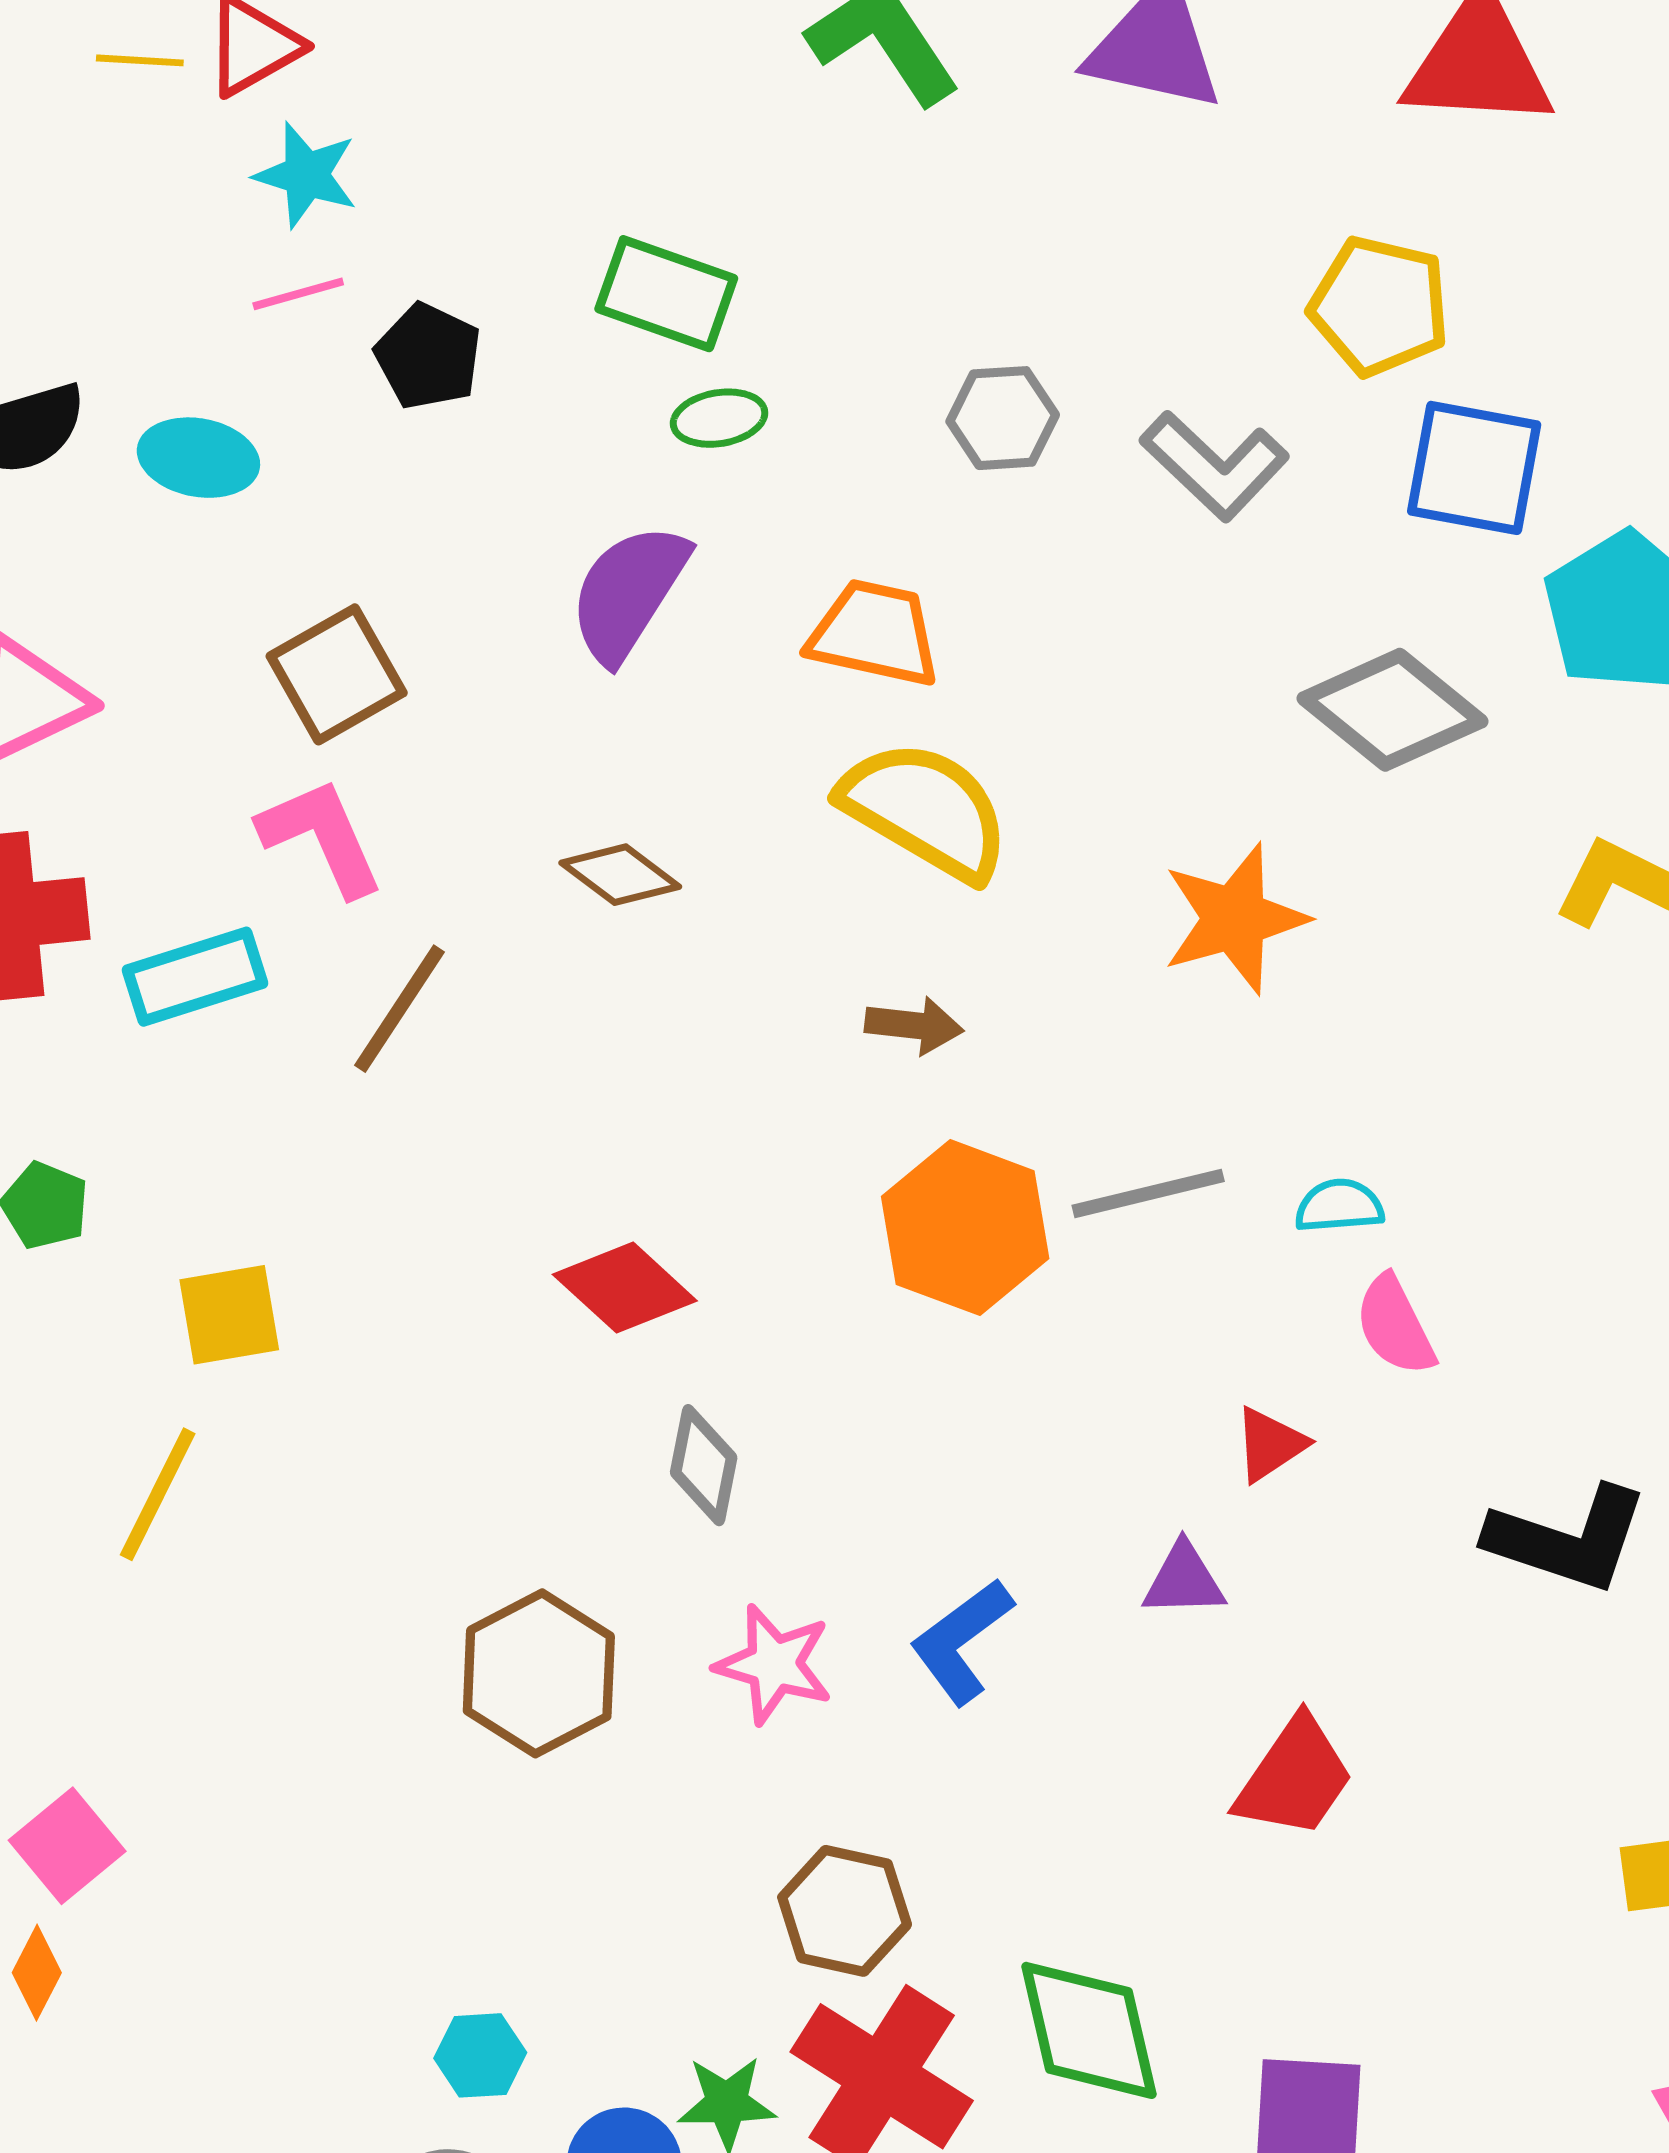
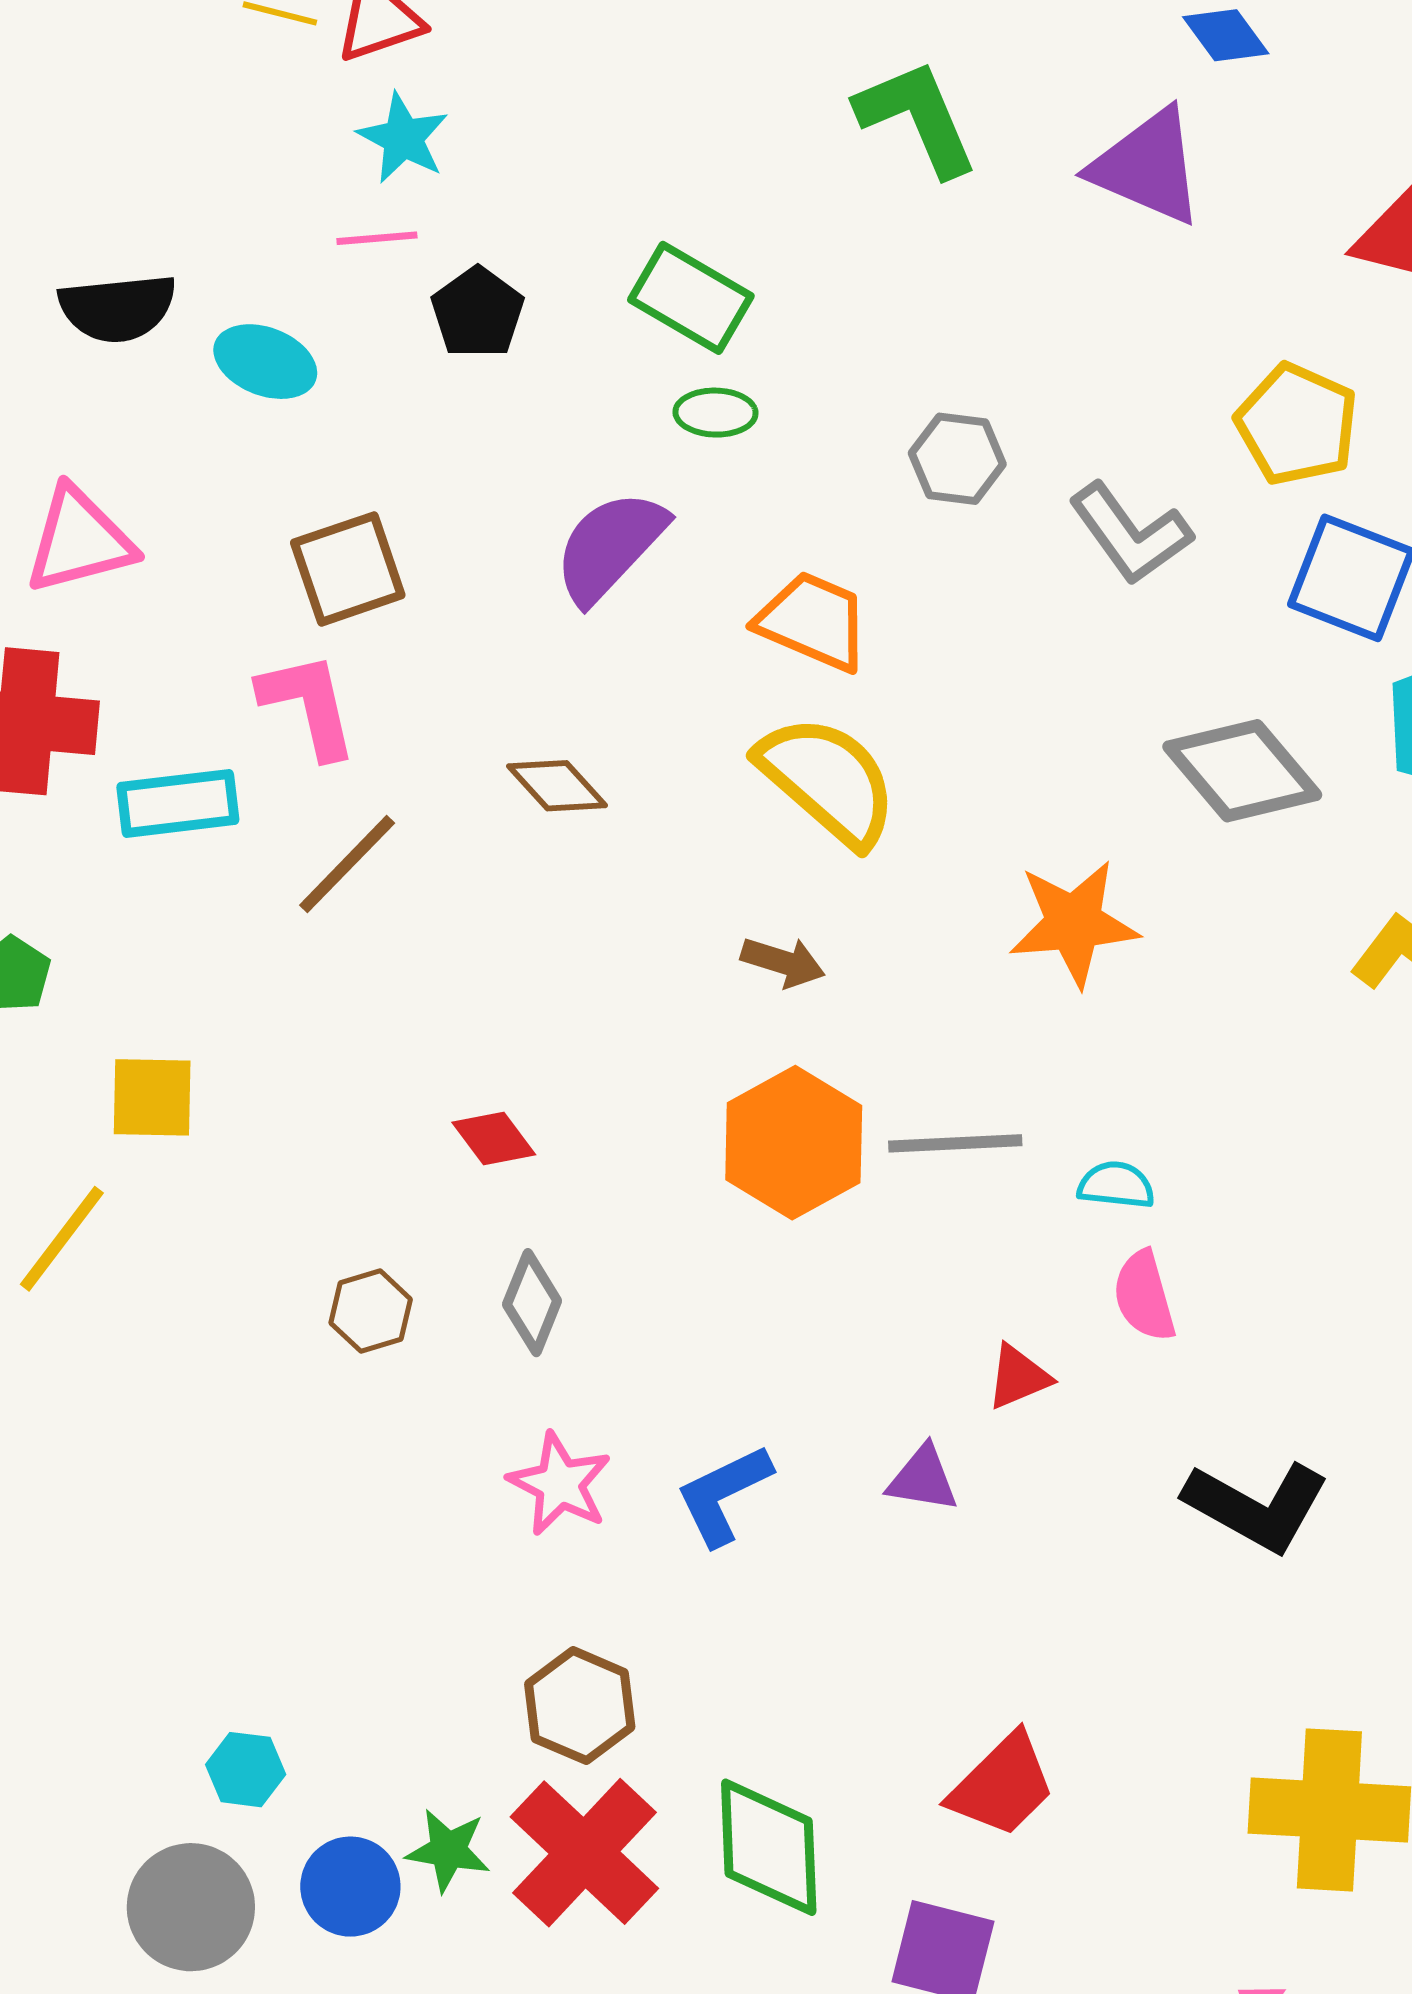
red diamond: (625, 1288) -> (494, 1138), size x0.7
brown hexagon: (539, 1673) -> (371, 1311), moved, size x0.6
red trapezoid: (1295, 1778) -> (1002, 1785), moved

